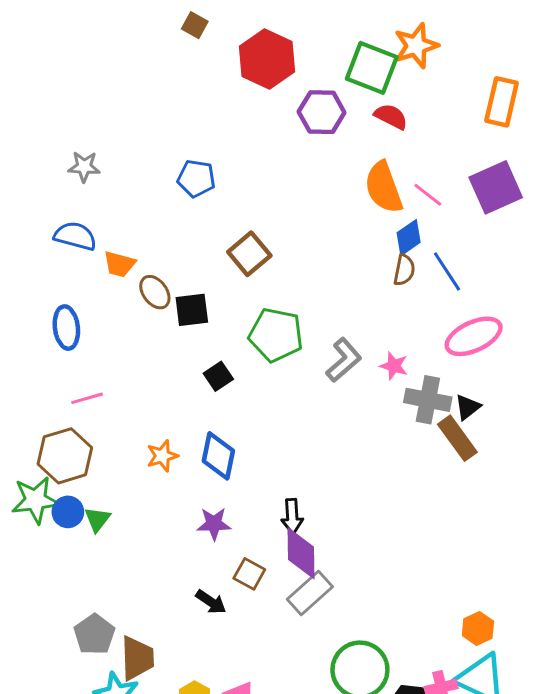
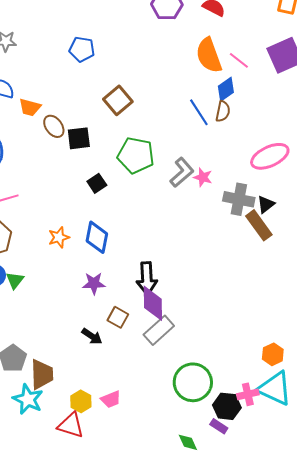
blue line: (447, 271) -> (199, 112), moved
pink star: (394, 366) -> (203, 177), moved
black arrow: (292, 516) -> (147, 278), size x1.4

